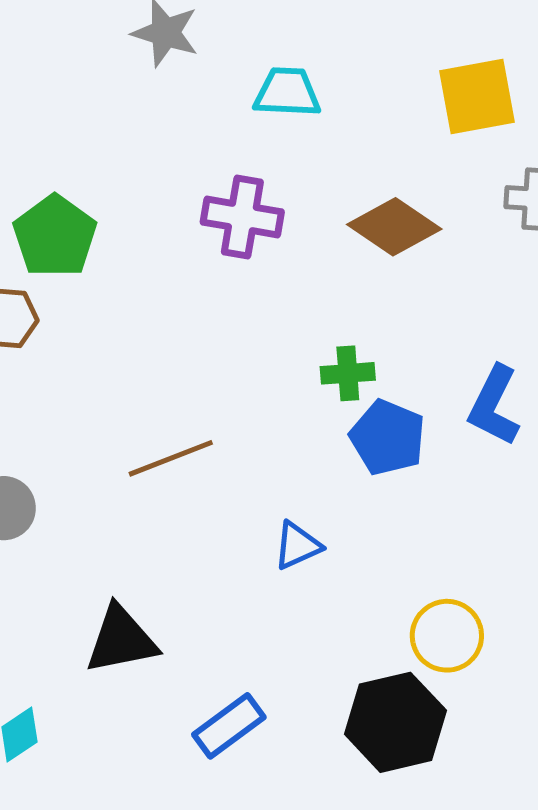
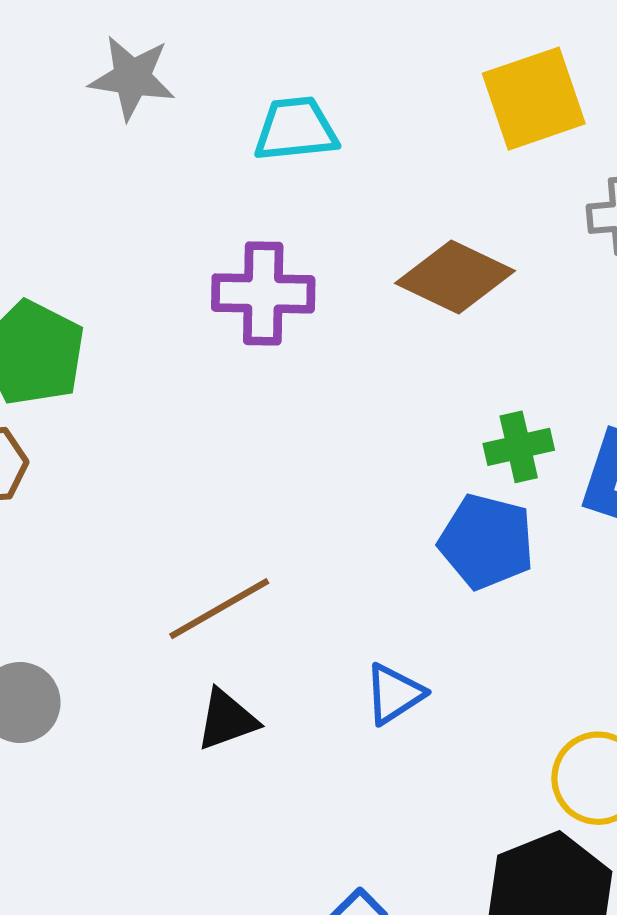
green cross: (348, 373) -> (519, 447), moved
black triangle: (121, 640) -> (227, 720), moved, size x0.7

